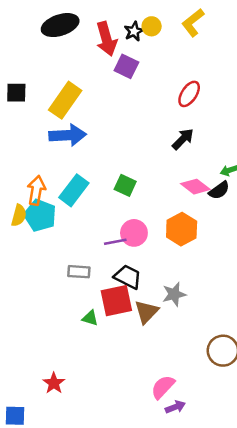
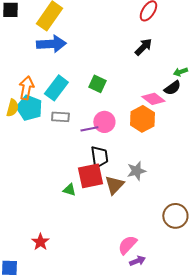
pink diamond: (195, 187) -> (153, 99), moved
gray rectangle: (79, 272) -> (60, 117), moved
black trapezoid: (128, 277) -> (99, 157), turned 55

